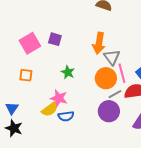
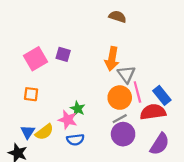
green star: (68, 72) -> (78, 109), moved
gray line: (115, 94) -> (120, 119), moved
blue triangle: (12, 108) -> (28, 132), moved
yellow semicircle: (50, 109) -> (44, 132), moved

